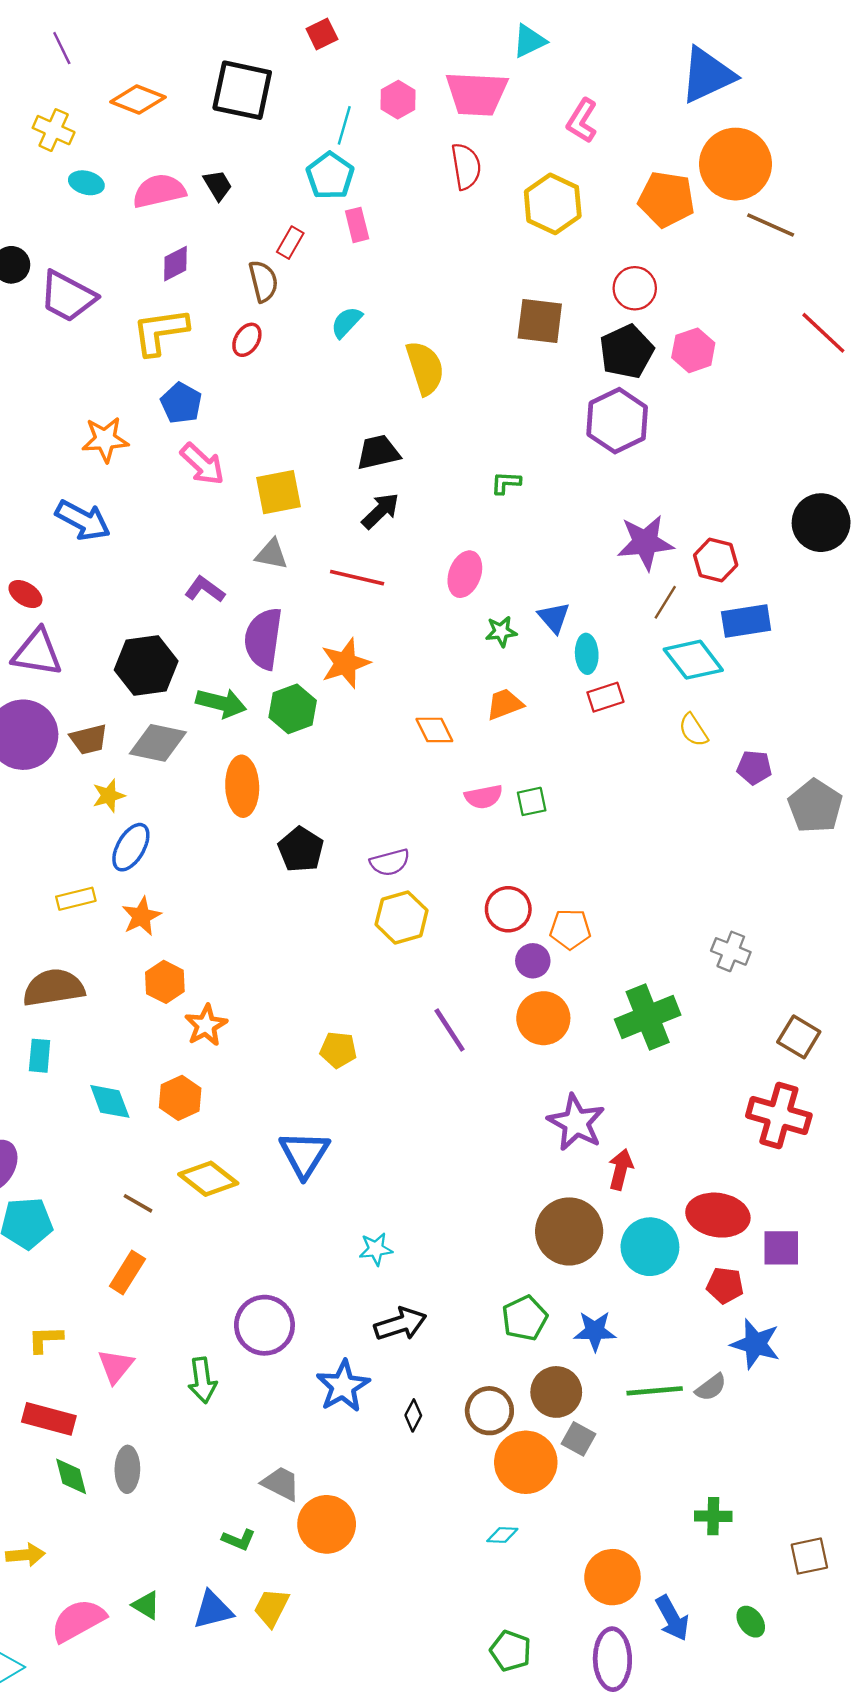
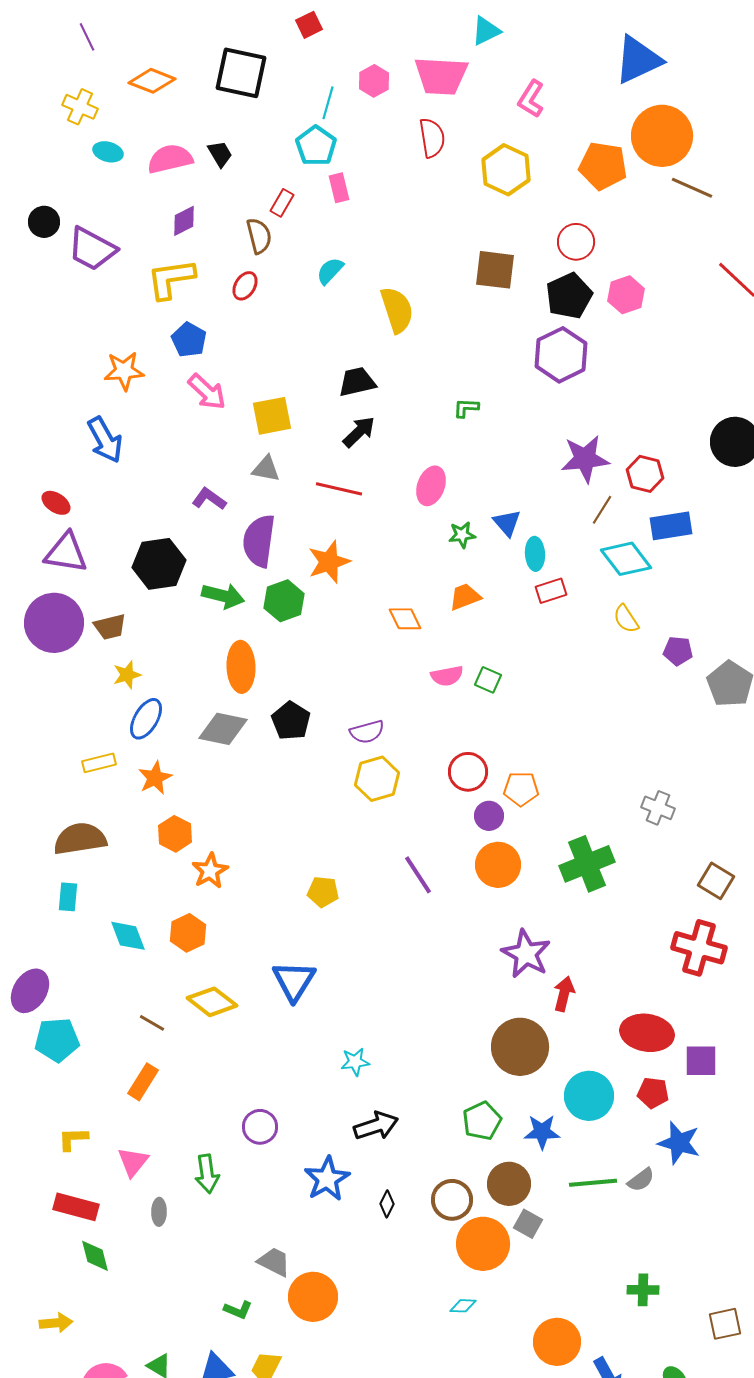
blue arrow: (83, 520) -> (105, 440), turned 33
gray diamond: (158, 743) -> (223, 729), moved
green square: (532, 801) -> (488, 680), turned 36
cyan circle: (650, 1247) -> (589, 1096), moved
purple circle: (264, 1325) -> (260, 1127), size x0.7
gray ellipse: (127, 1469) -> (159, 1212), moved, size x0.7

